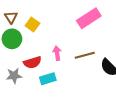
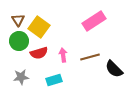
yellow square: (32, 24) -> (39, 27), size x1.5
red semicircle: (32, 62) -> (39, 53), moved

